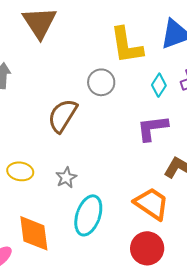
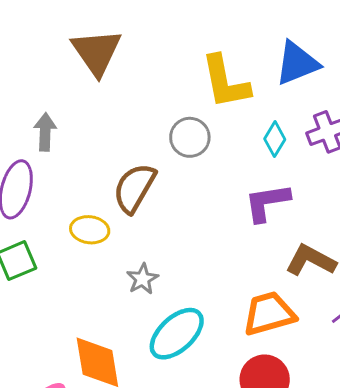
yellow ellipse: (20, 171) -> (90, 230), moved
orange trapezoid: (151, 204) -> (269, 314), turned -48
cyan ellipse: (88, 215) -> (177, 334), turned 30

